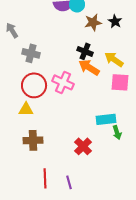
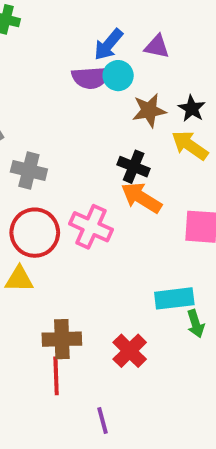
yellow arrow: (114, 59) -> (190, 145), moved
brown cross: (33, 140) -> (62, 339), moved
red line: (45, 178) -> (56, 376), moved

